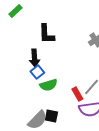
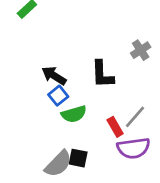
black L-shape: (46, 34) -> (102, 74), moved
black arrow: (34, 58) -> (54, 76), turned 126

